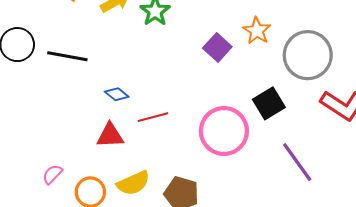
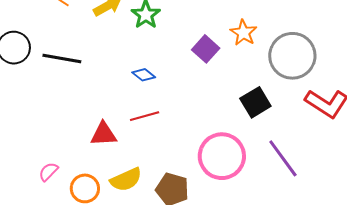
blue diamond: (117, 94) -> (144, 75), moved
pink circle: (224, 131) -> (222, 156), moved

